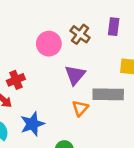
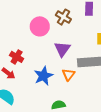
red cross: (16, 80) -> (17, 57), turned -32
blue star: (32, 124) -> (43, 76), moved

